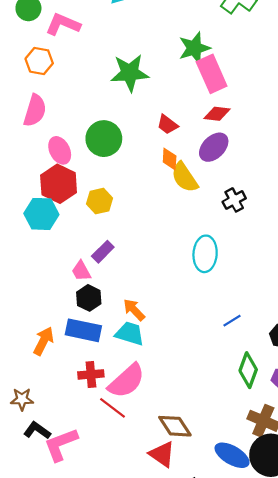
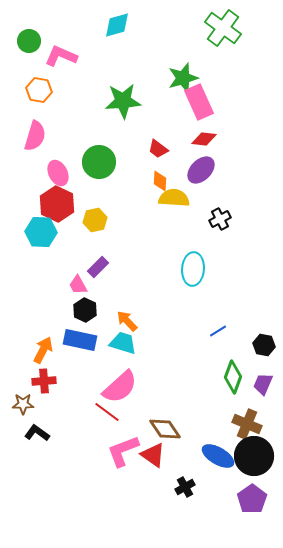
yellow semicircle: (185, 177) -> (174, 198), turned 128
red cross: (91, 374) -> (44, 381), moved
pink L-shape: (61, 444) -> (123, 451), moved

